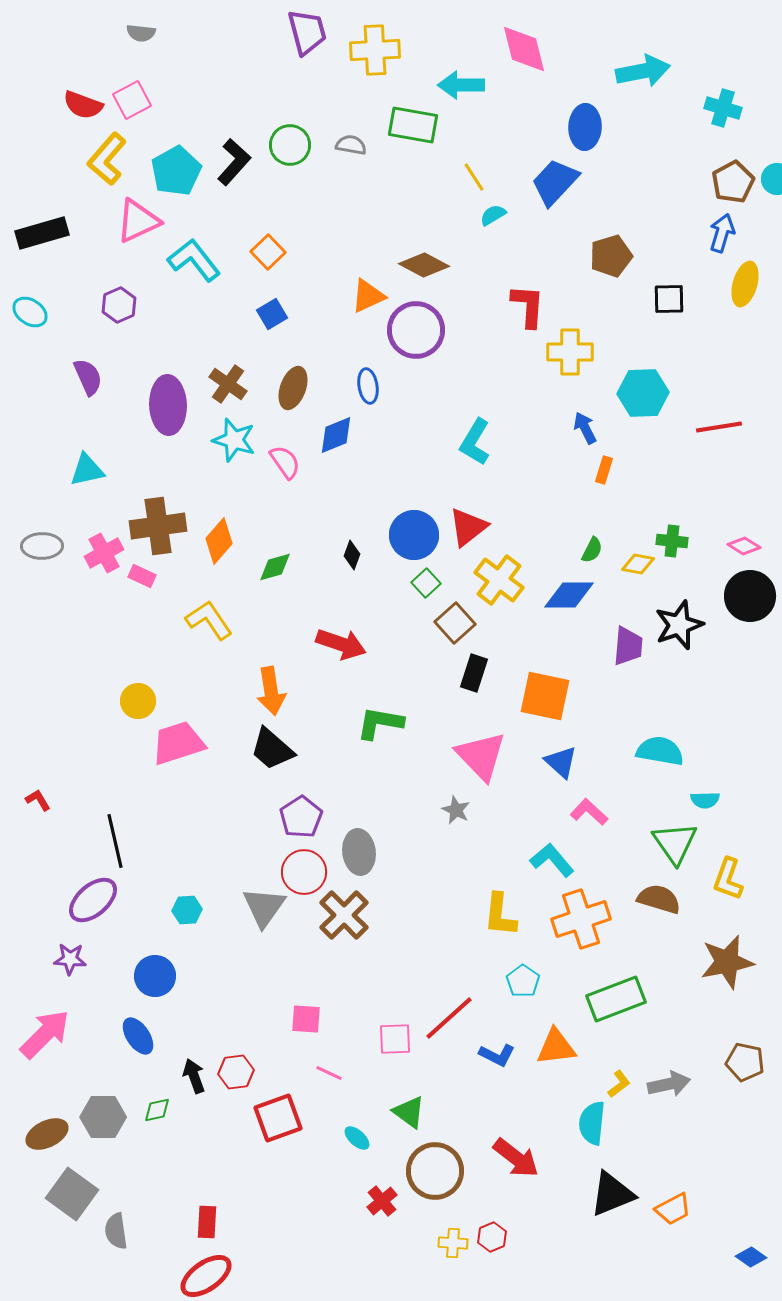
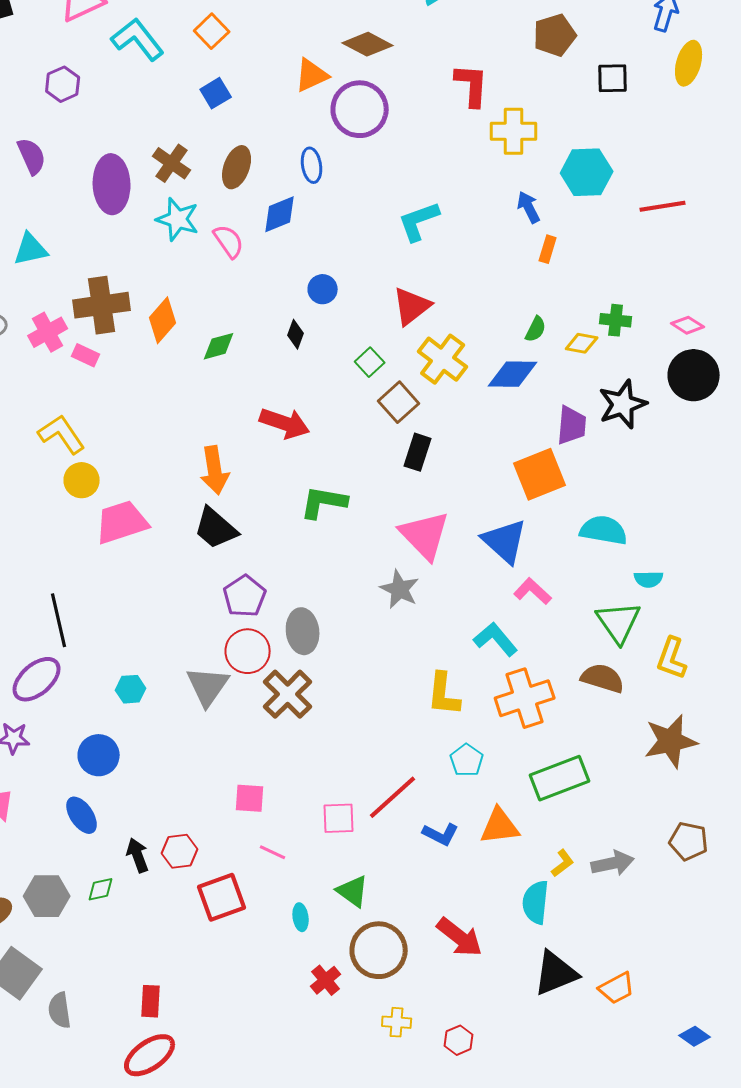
cyan L-shape: (475, 442) -> (419, 221), turned 39
blue circle: (414, 535) -> (323, 289), moved, size x0.6
yellow L-shape: (209, 620) -> (62, 434), moved
orange square: (545, 696) -> (540, 474), moved, turned -34
blue triangle: (561, 762) -> (505, 541), size x1.4
gray star: (456, 810) -> (400, 589), size x1.4
cyan ellipse: (357, 1138) -> (301, 917), turned 40
red hexagon: (492, 1237) -> (459, 1040), moved

